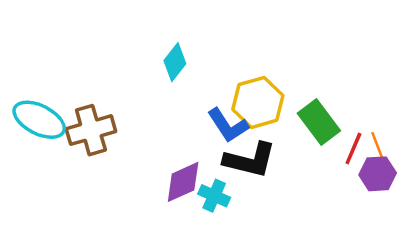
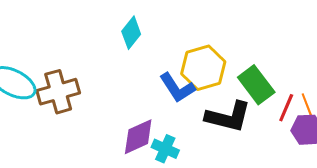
black L-shape: (250, 160) -> (228, 117), moved

